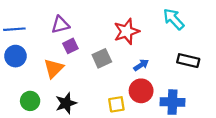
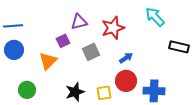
purple triangle: (60, 25) -> (79, 22), moved
black rectangle: (188, 61) -> (179, 47), moved
black star: (66, 103) -> (75, 92), moved

